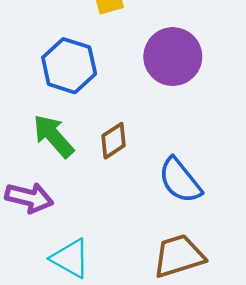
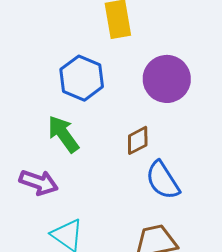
brown diamond: (114, 141) -> (138, 140), moved

